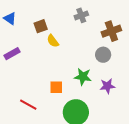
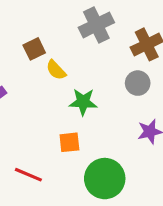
gray cross: (81, 15) -> (96, 25), size x1.5
green star: (83, 77) -> (83, 102), moved

